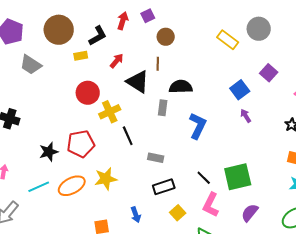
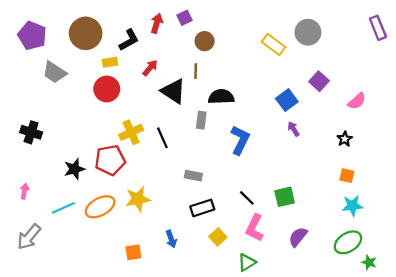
red circle: (88, 93) -> (107, 89), moved
yellow cross: (110, 112) -> (131, 132), moved
black line: (128, 136) -> (162, 138), moved
green square: (238, 177) -> (285, 197), size x0.7

